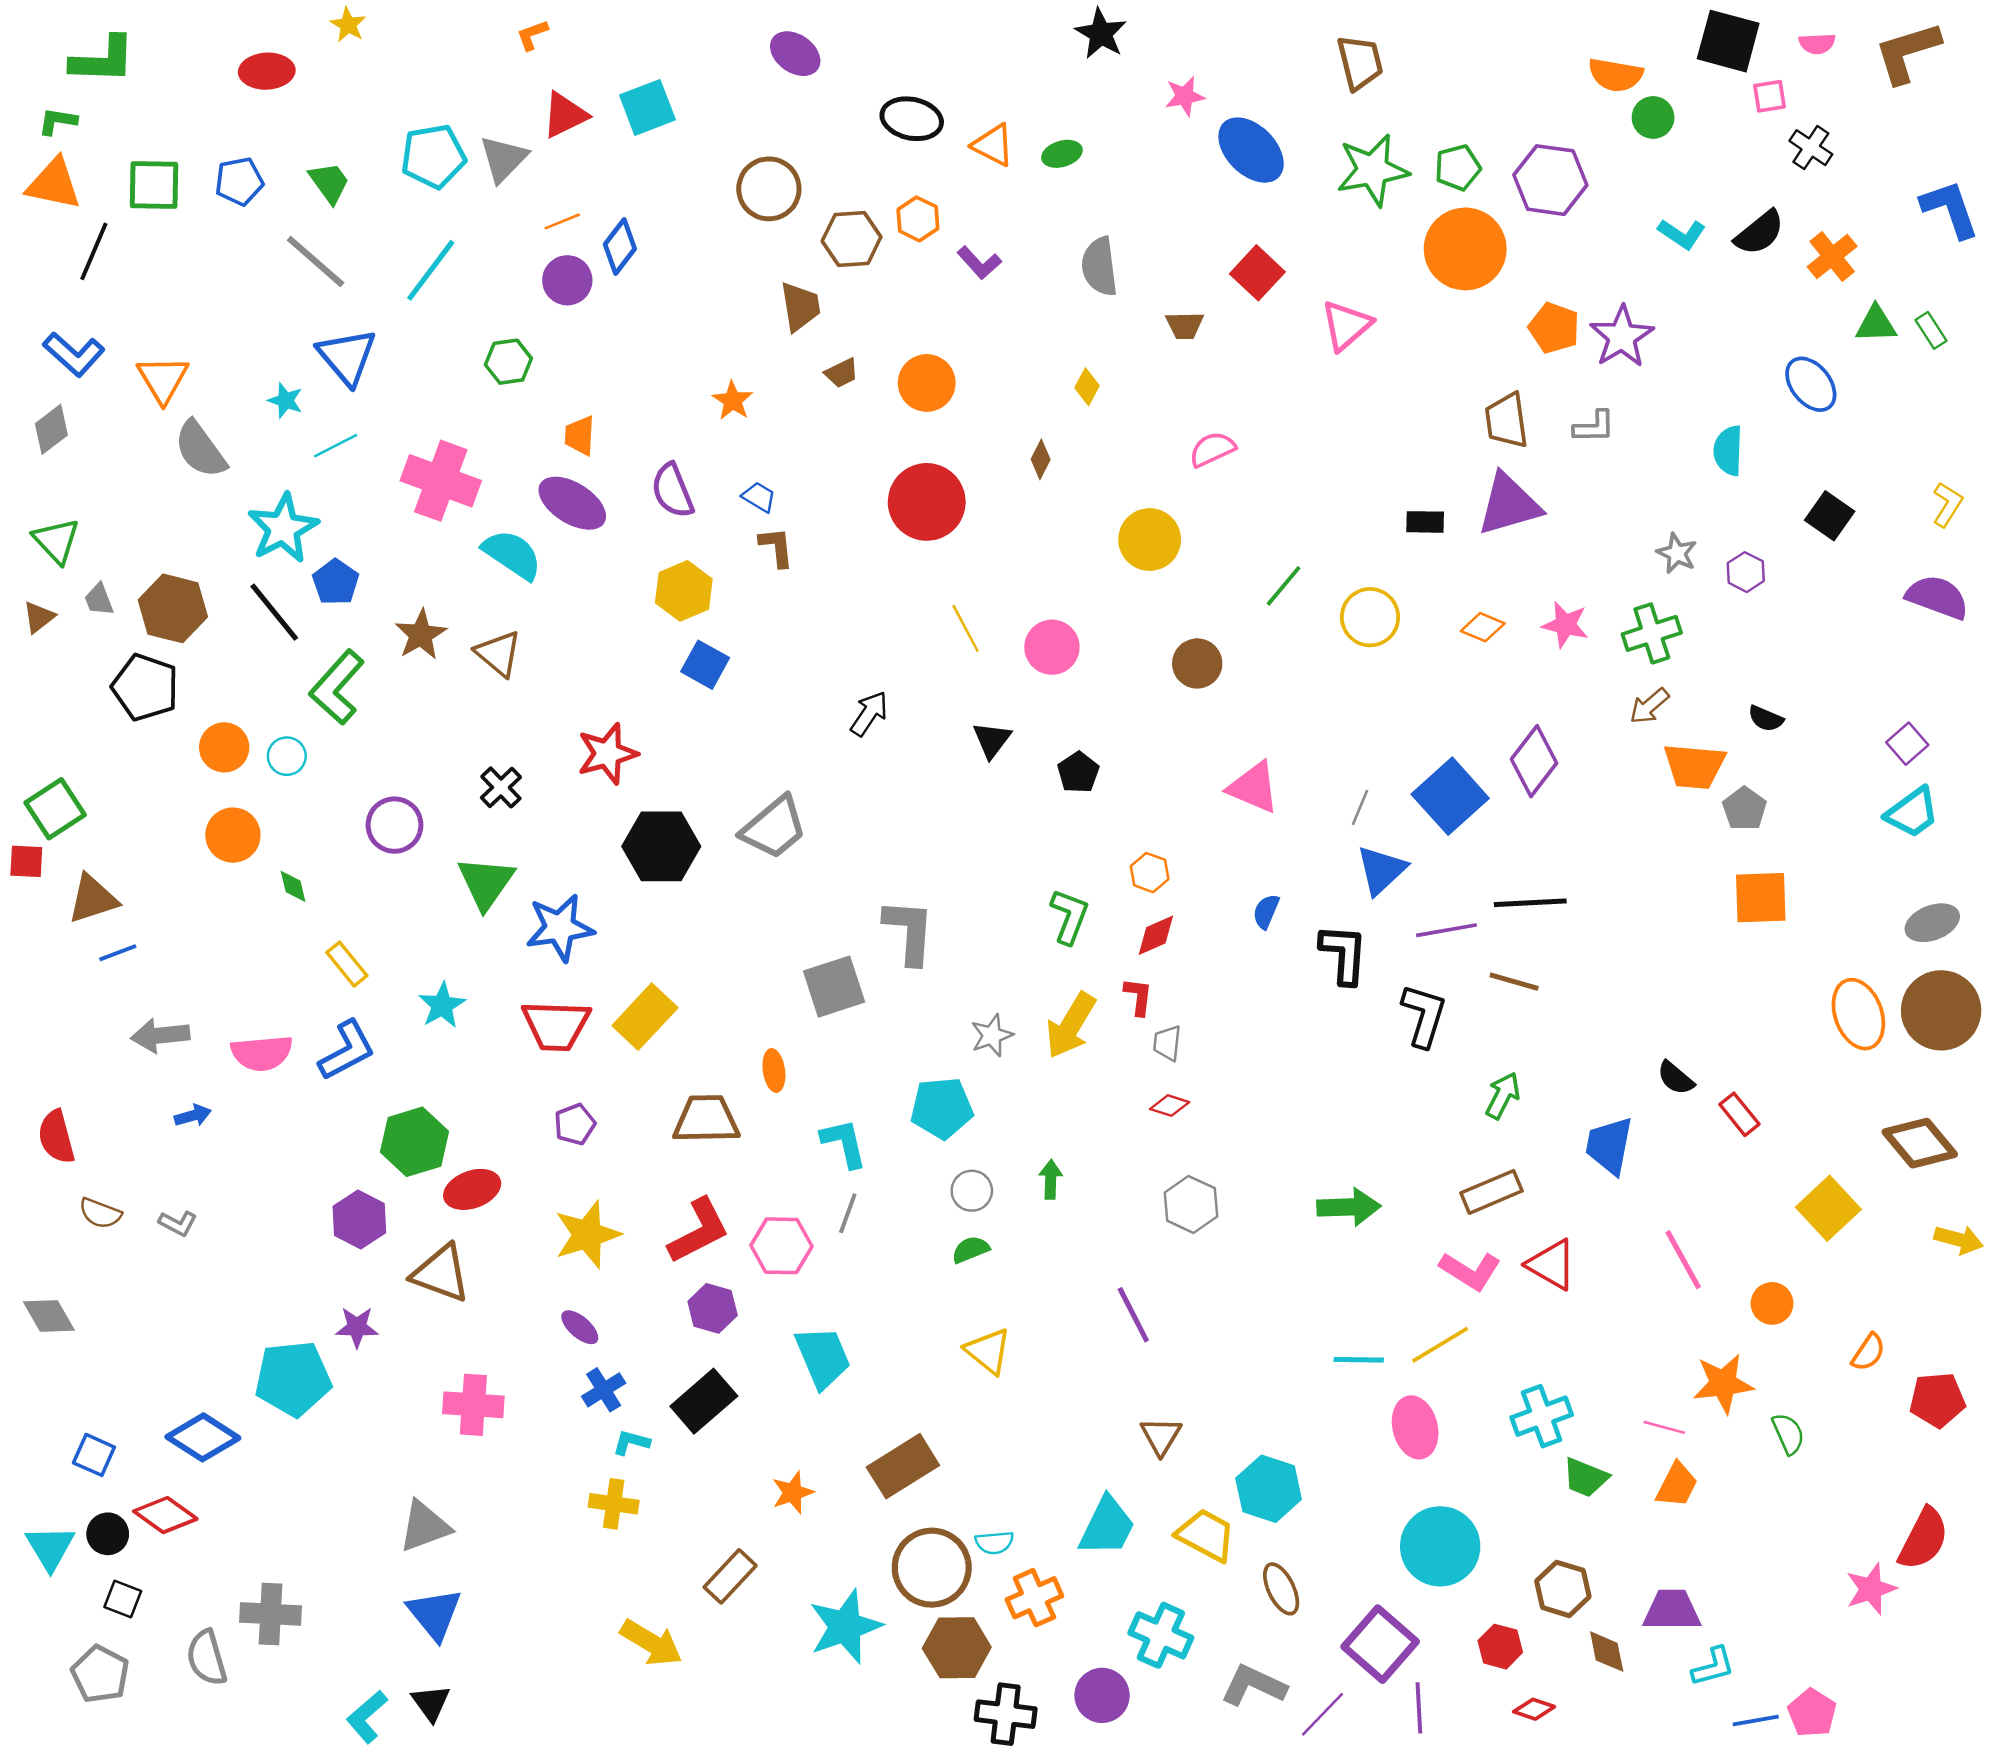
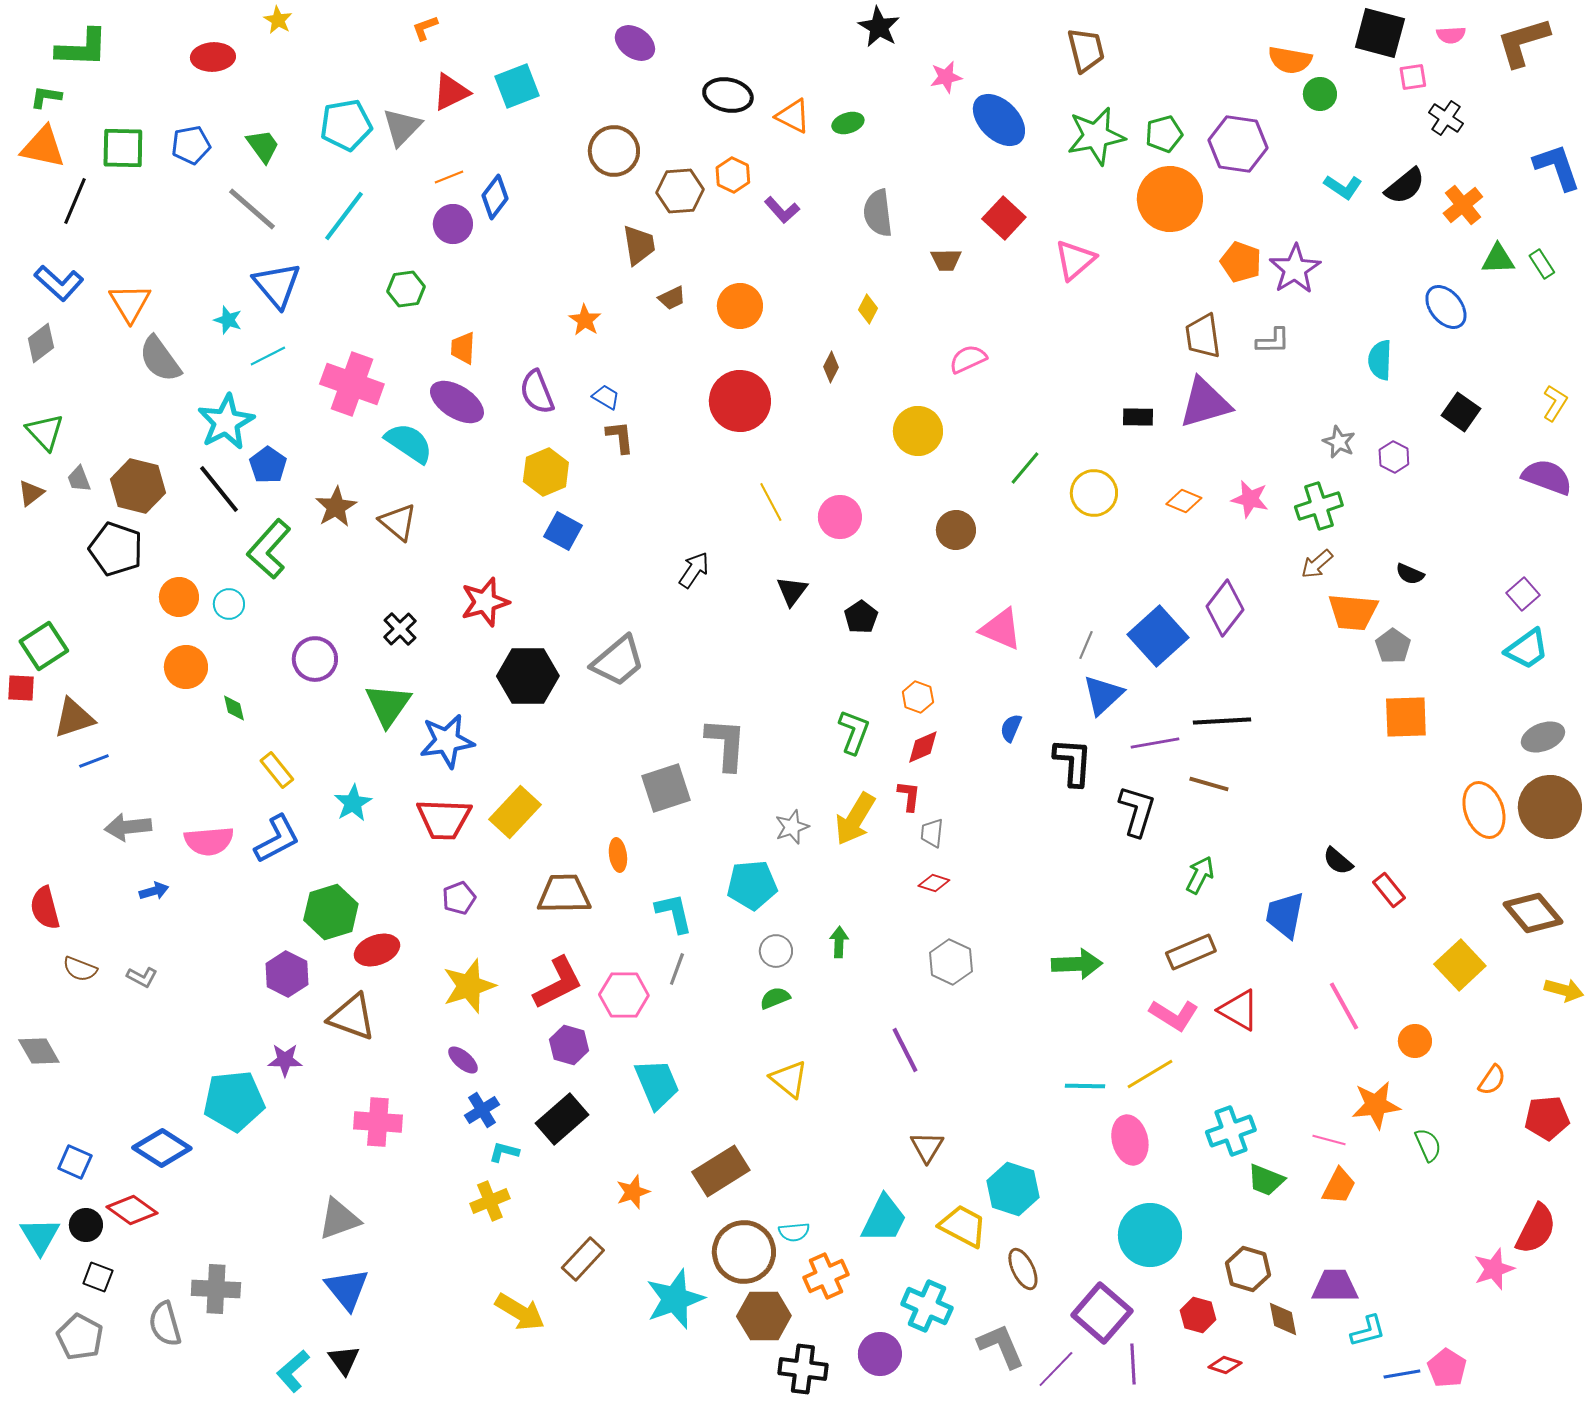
yellow cross: (614, 1504) -> (490, 1201), turned -30
gray L-shape: (1254, 1685) -> (1001, 1346), turned 42

